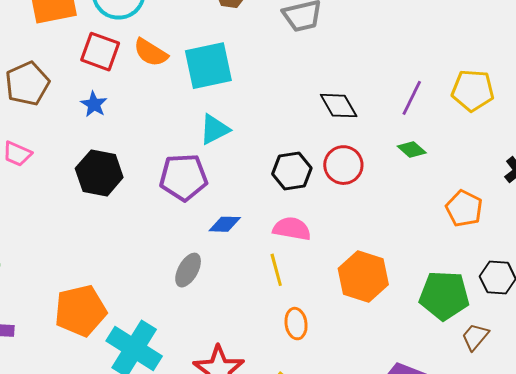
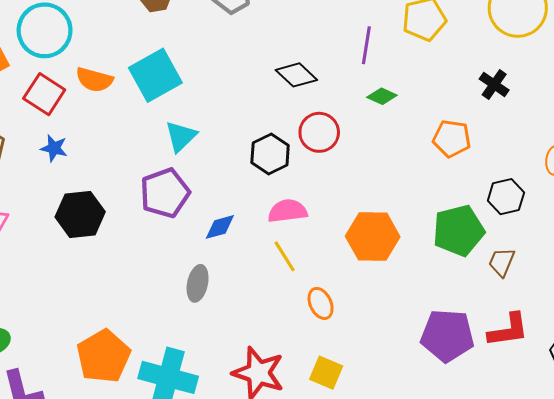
red square: (100, 52) -> (44, 94), turned 30

